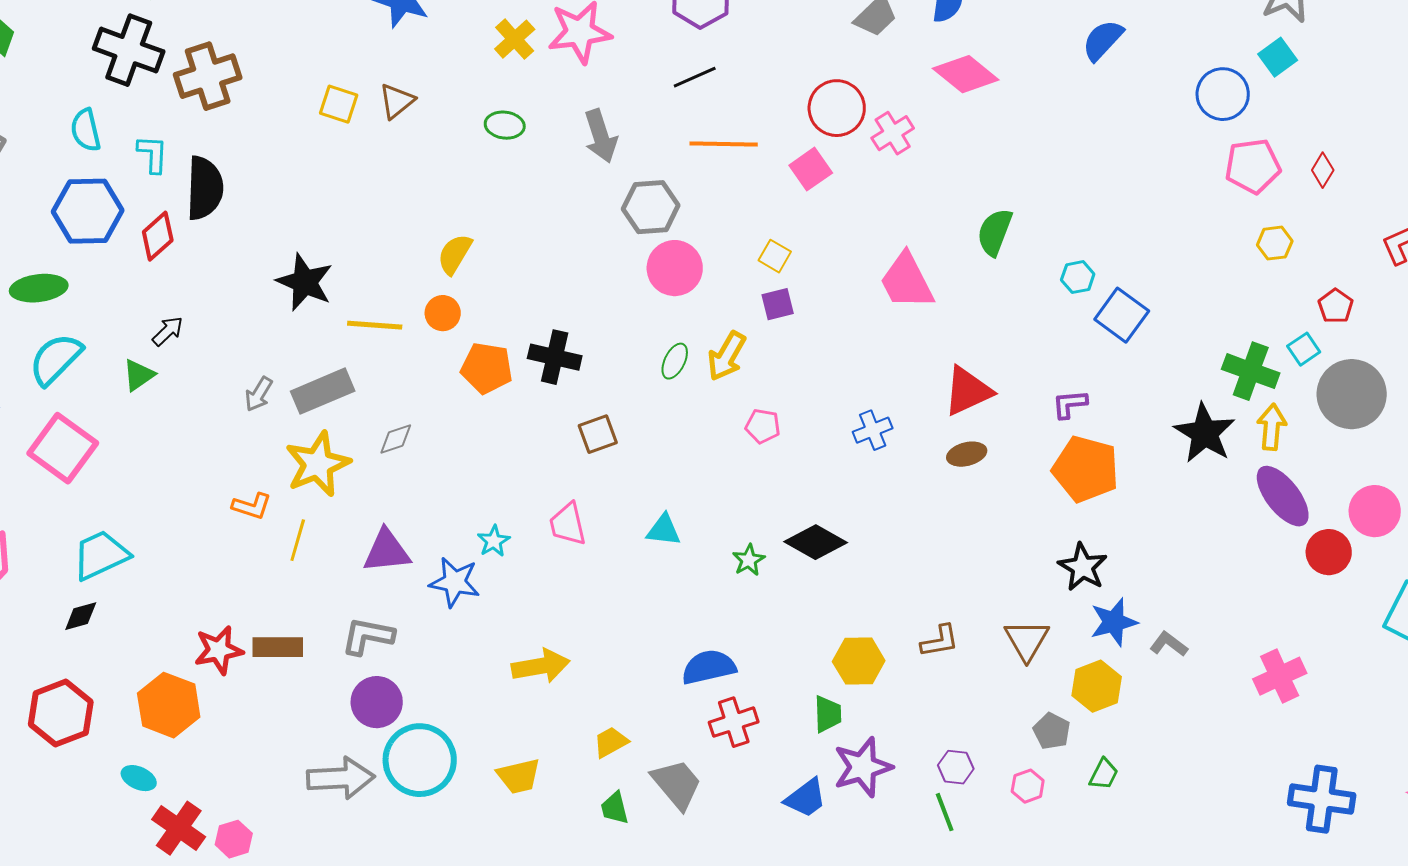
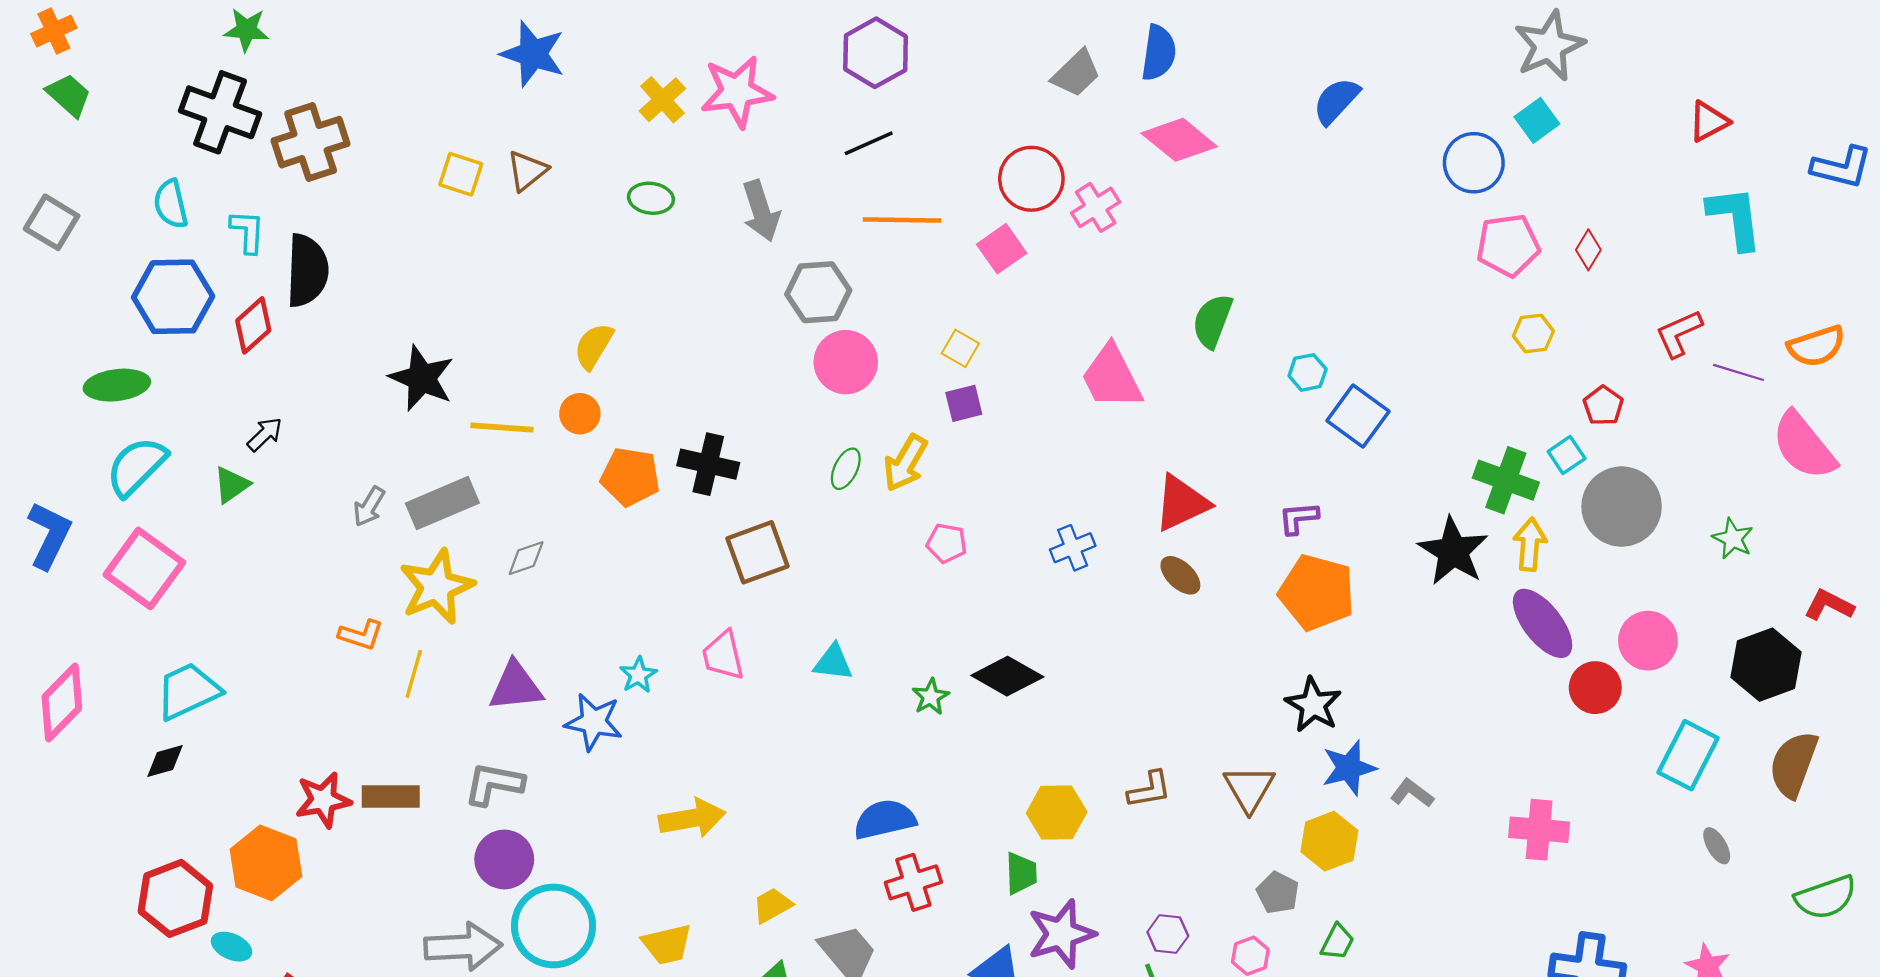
brown square: (598, 434) -> (758, 552), size x1.4
brown ellipse: (967, 454) -> (1180, 575), turned 57
pink cross: (1280, 676) -> (1539, 830), turned 30
red hexagon: (61, 713) -> (175, 898), moved

